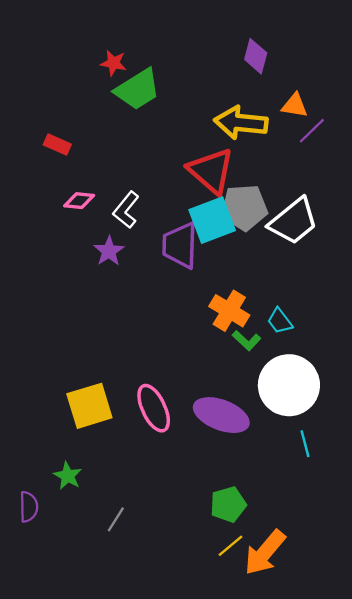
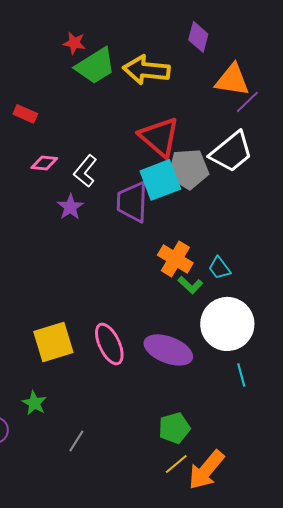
orange triangle: (295, 105) -> (232, 80), size x1.5
yellow arrow: (241, 123) -> (146, 70), moved
white trapezoid: (294, 221) -> (231, 152), moved

